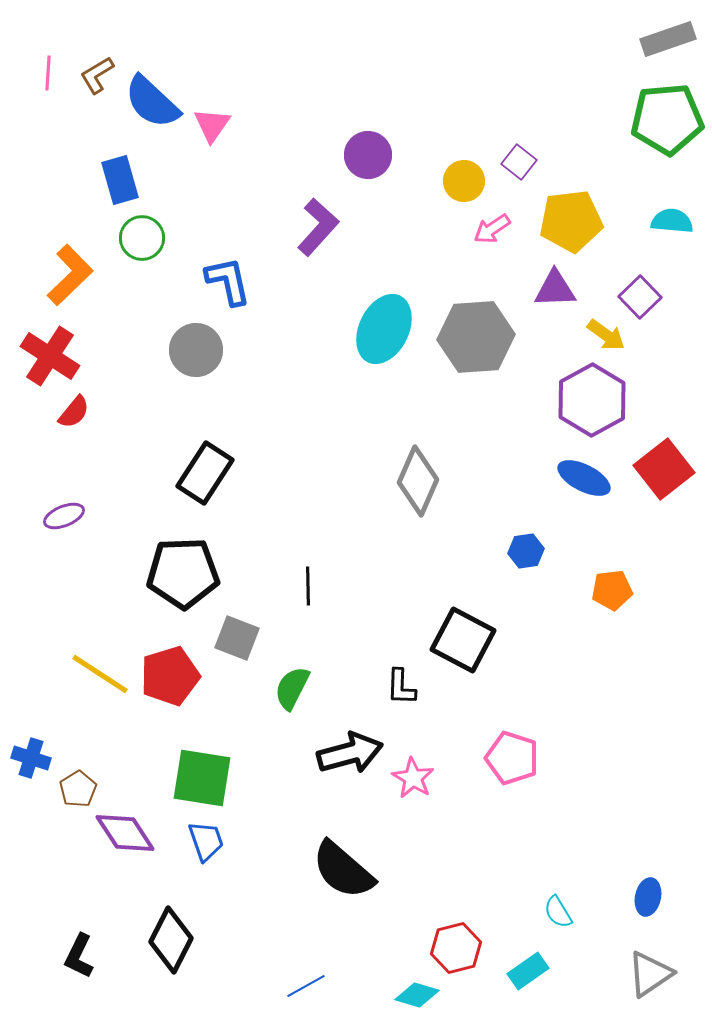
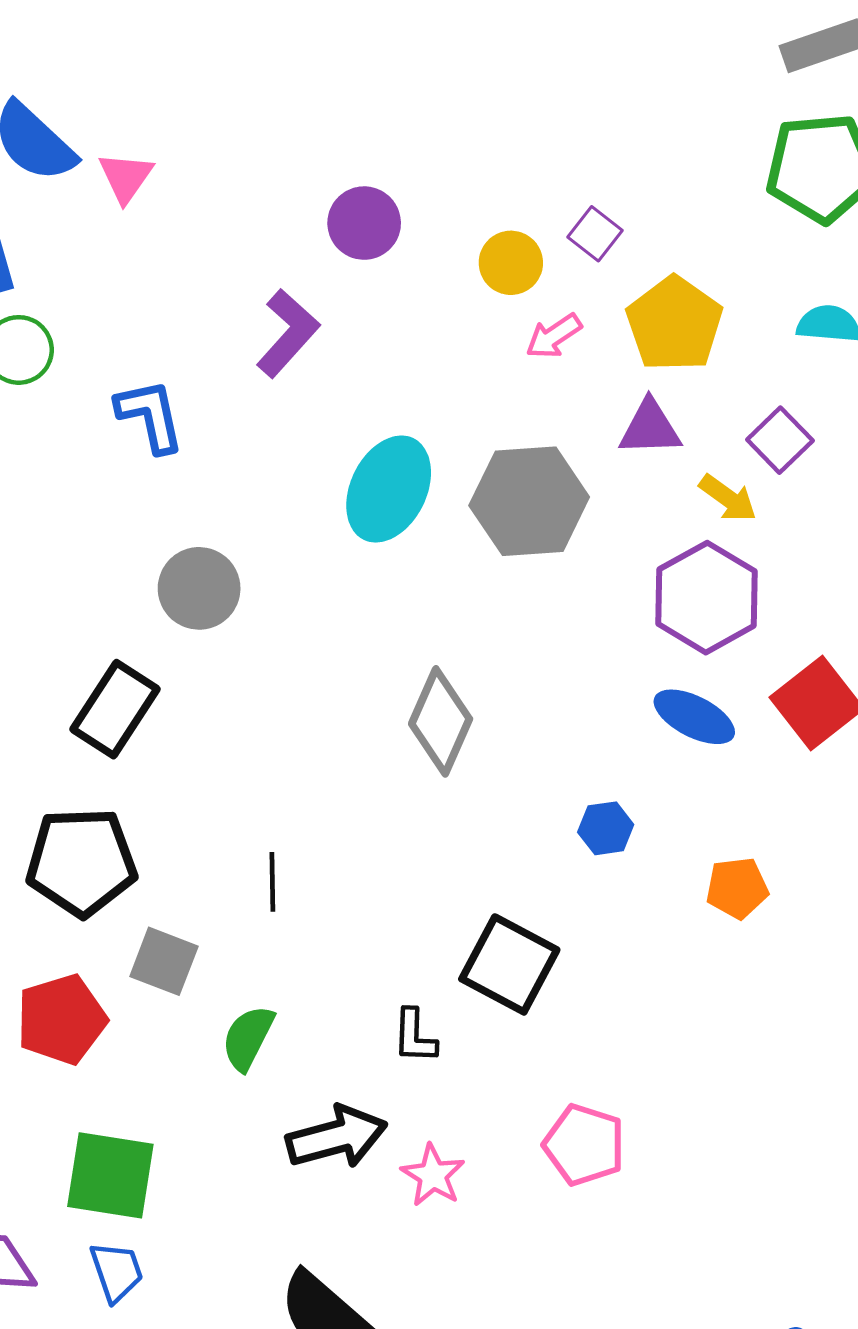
yellow pentagon: (571, 221) -> (674, 324), turned -30
gray circle: (196, 350) -> (199, 588), moved

